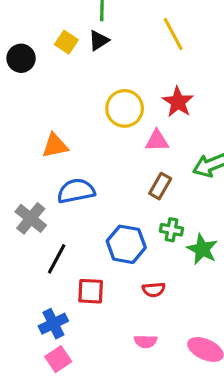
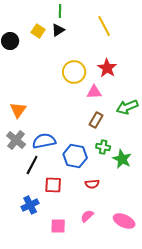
orange triangle: (55, 146) -> (18, 110), moved, turned -42
blue semicircle: (76, 191) -> (44, 141), moved
pink semicircle: (146, 341) -> (87, 216), turned 136
pink square: (58, 359) -> (58, 226), moved, turned 35

